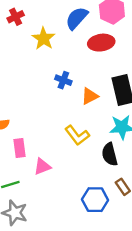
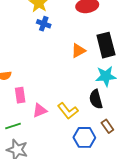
blue cross: (63, 80) -> (44, 24), moved
yellow L-shape: (77, 135) -> (68, 111), moved

